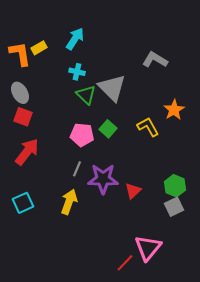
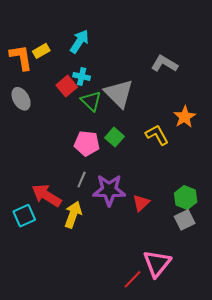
red square: (23, 117) -> (67, 86), moved, turned 30
red arrow: (27, 152) -> (47, 195), moved, turned -96

